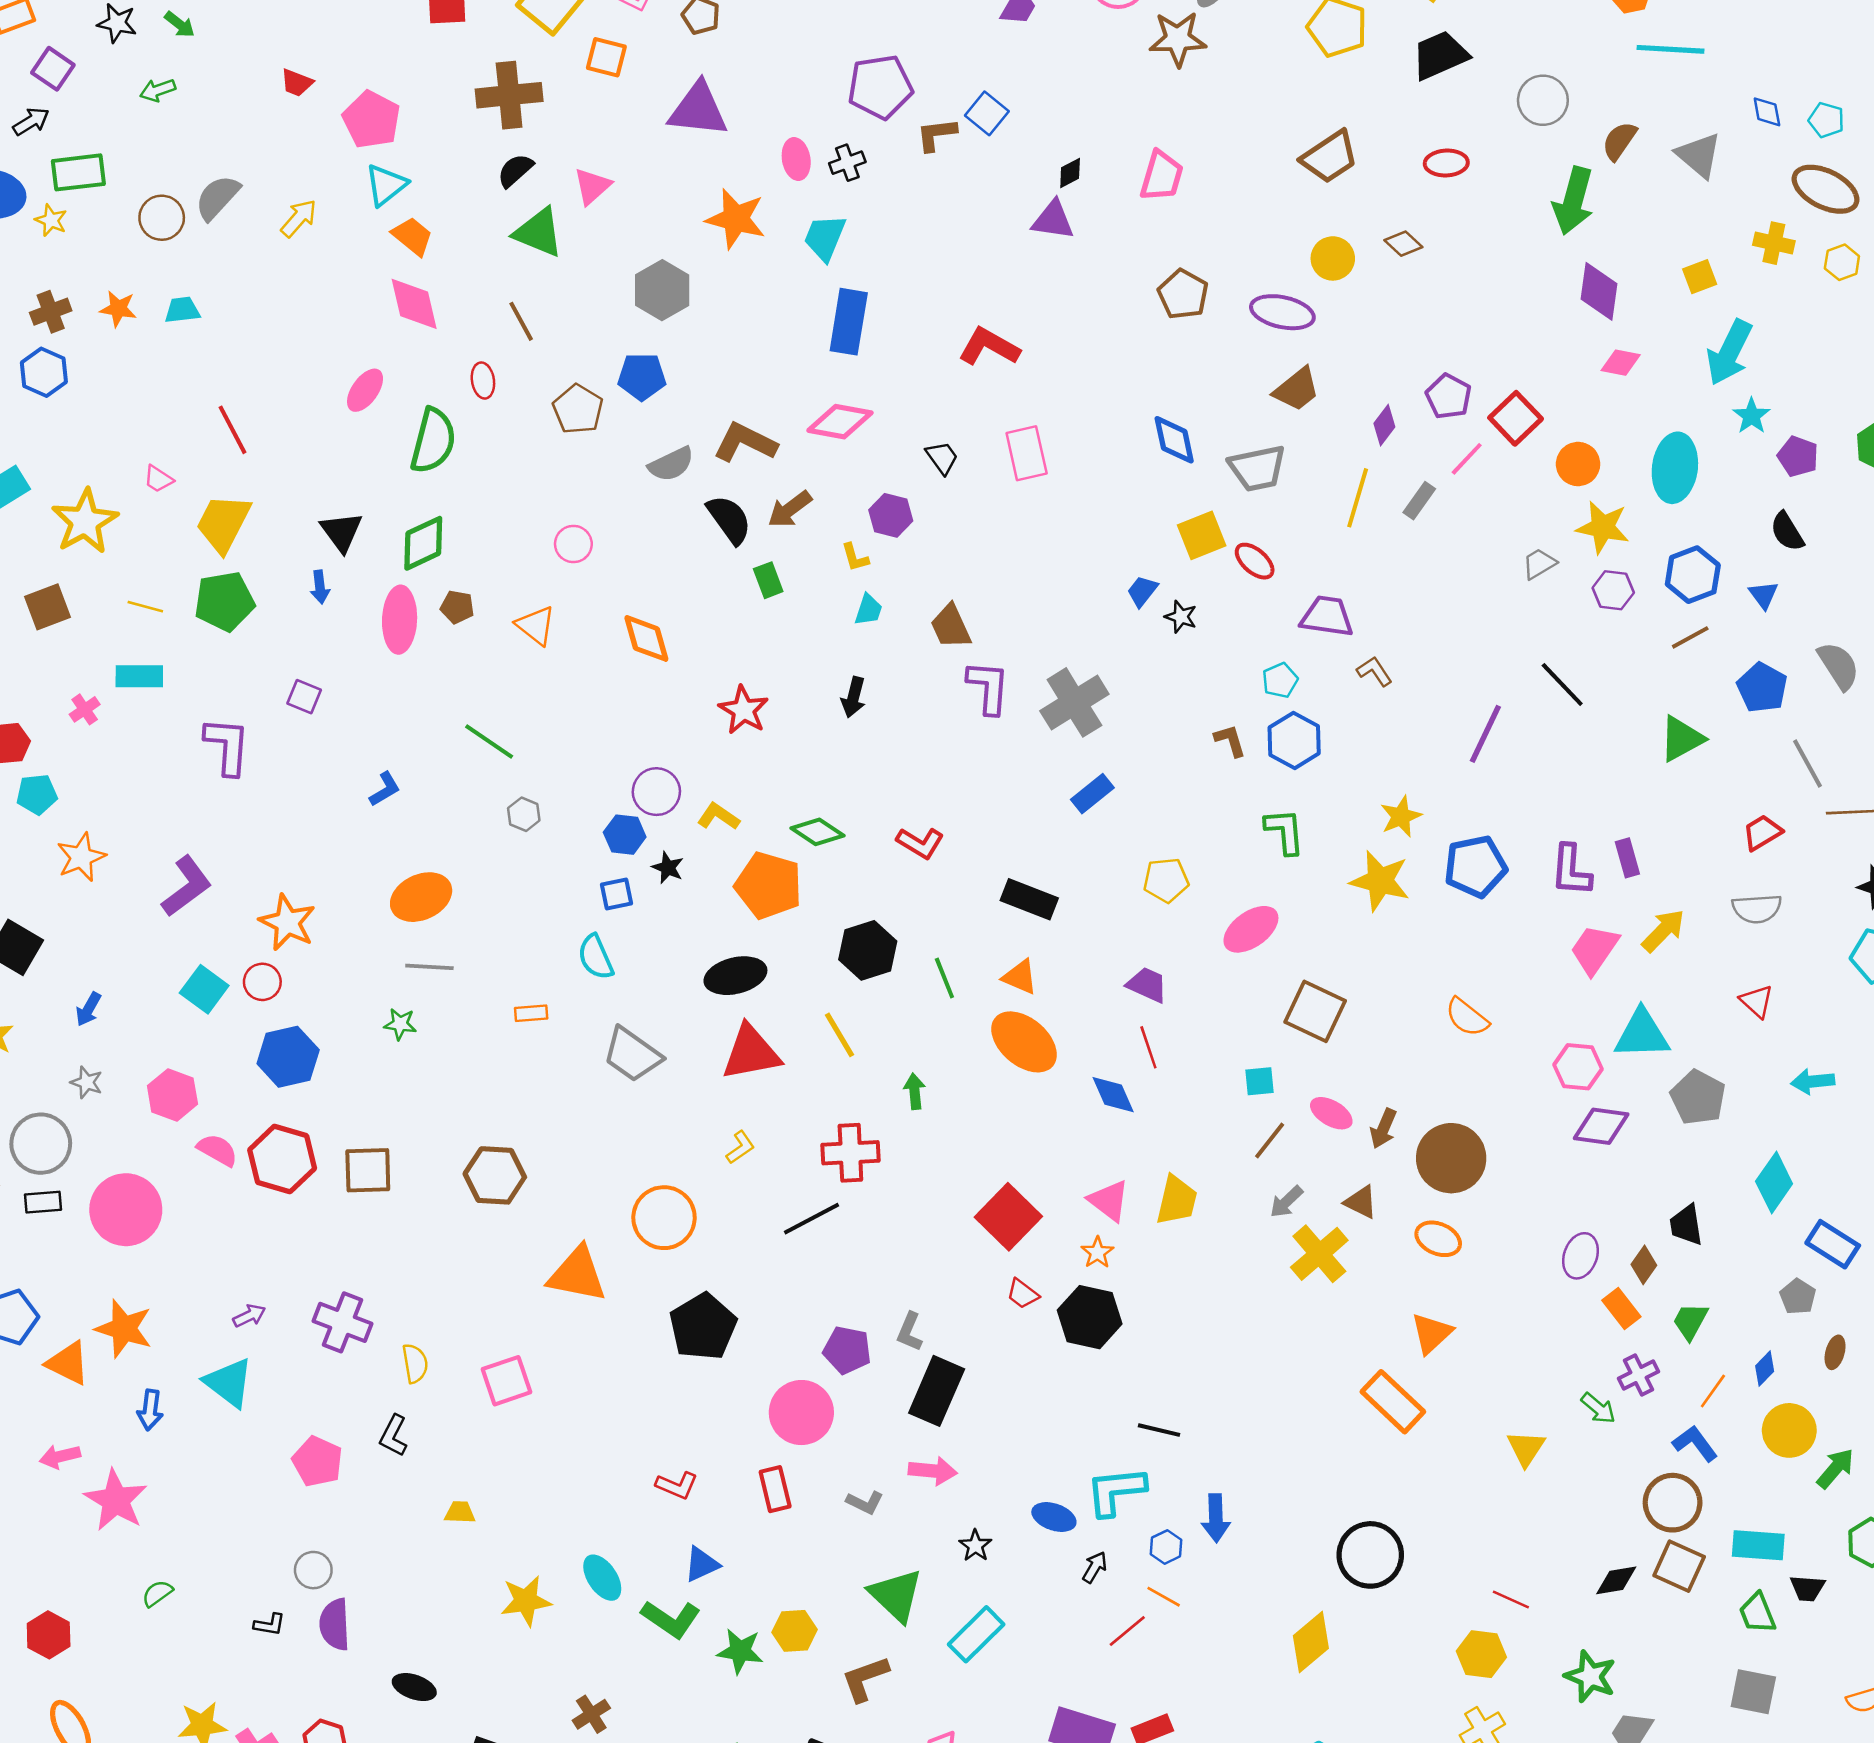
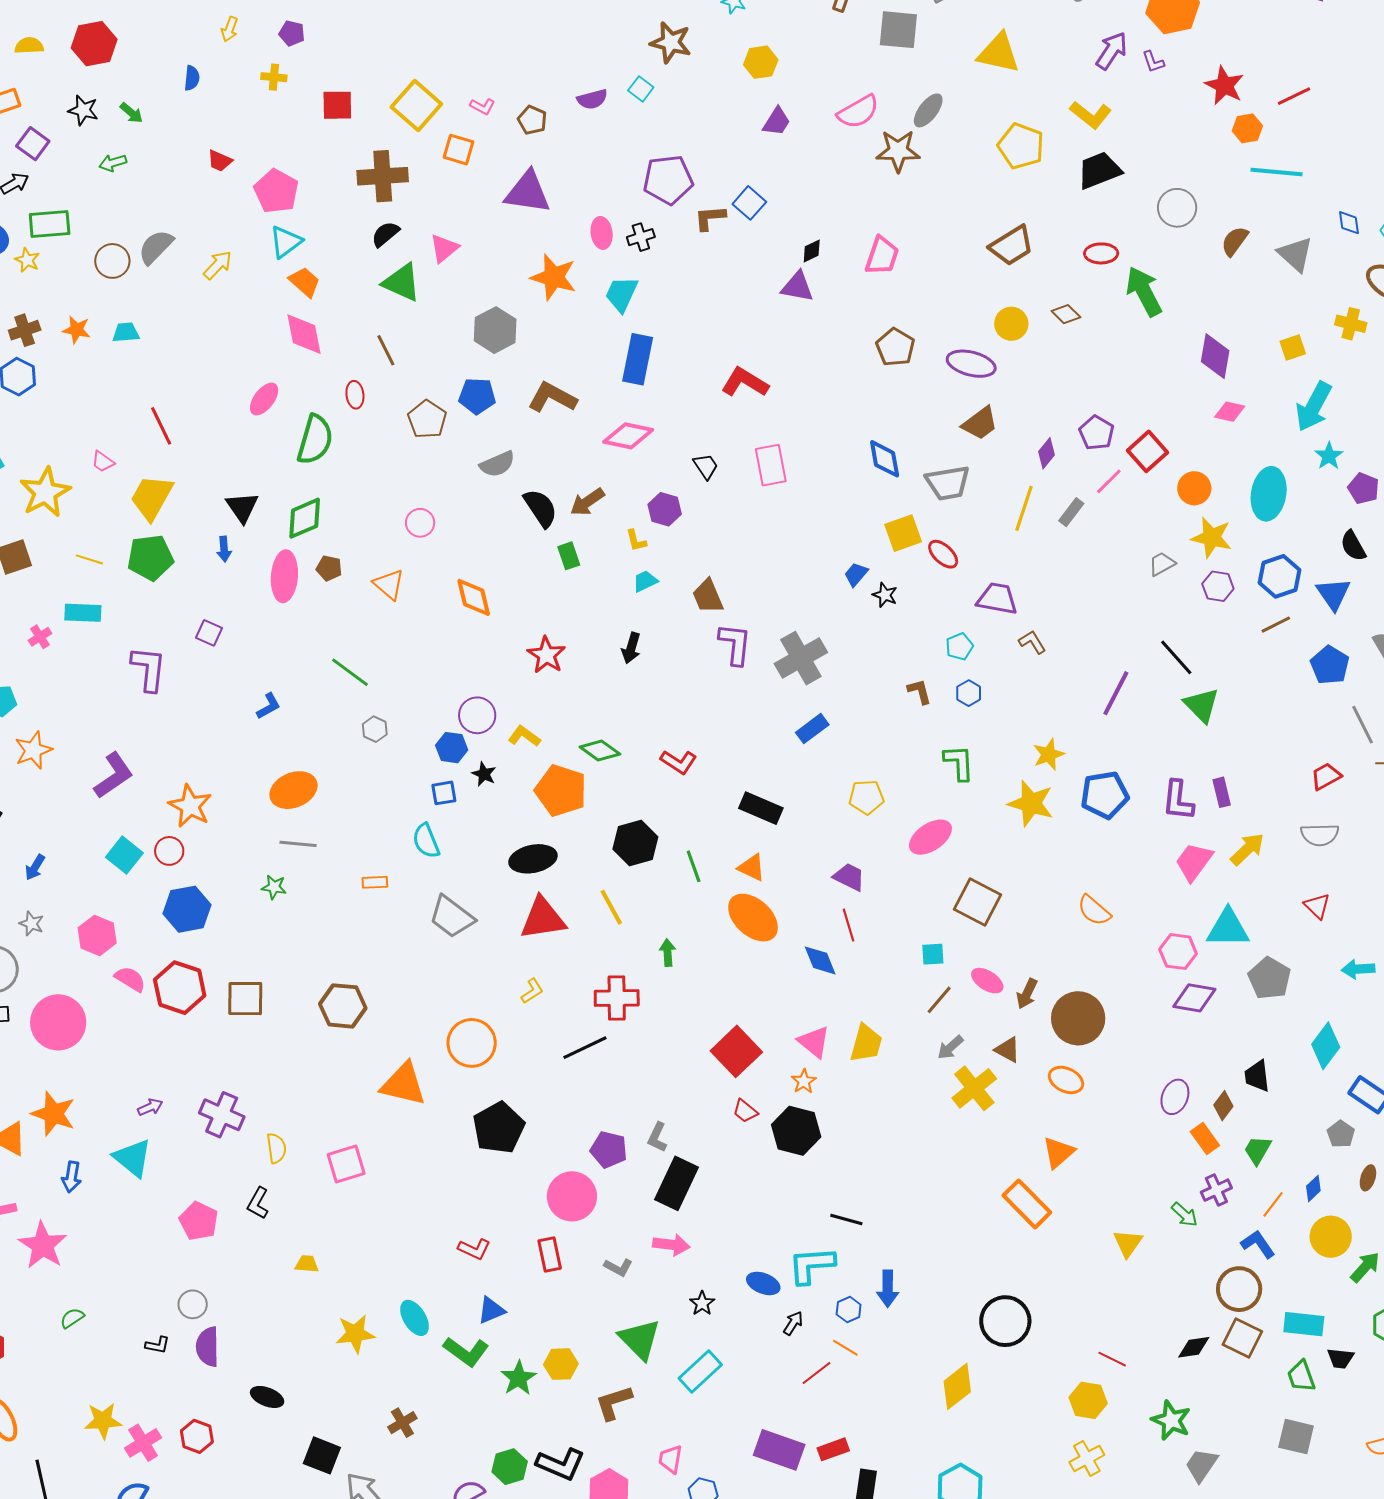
green arrow: (1573, 201) -> (1144, 291), moved, turned 135
brown L-shape: (745, 442) -> (552, 397), moved
blue triangle: (1764, 595) -> (1333, 594), size x1.5
cyan trapezoid: (868, 610) -> (645, 581), turned -136
green triangle: (1681, 739) -> (1202, 705), moved, turned -48
blue hexagon: (1294, 740) -> (969, 693), size x0.6
green star: (740, 1651) -> (518, 1378), turned 30

